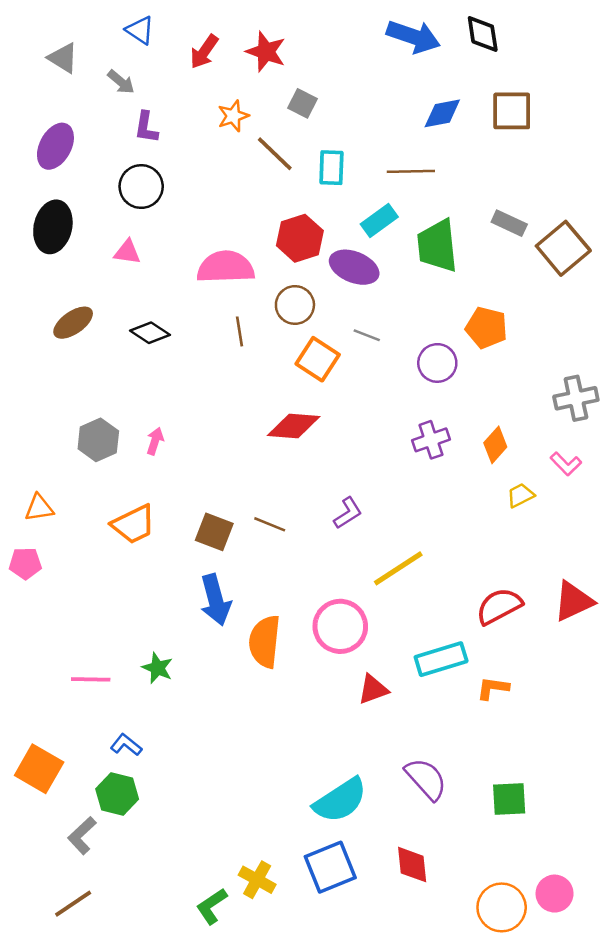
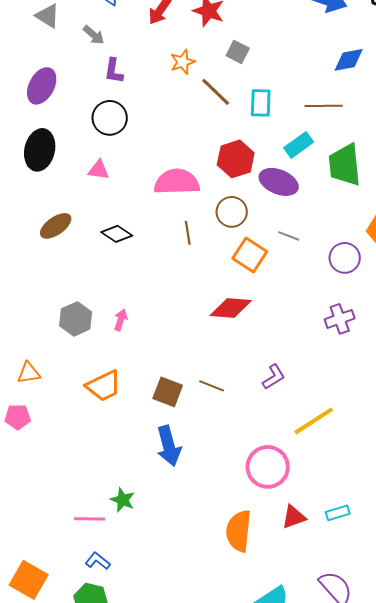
orange semicircle: (265, 641) -> (239, 531), moved
cyan rectangle: (441, 659) -> (338, 513), moved, size x0.6
pink line: (91, 679) -> (90, 519), moved

